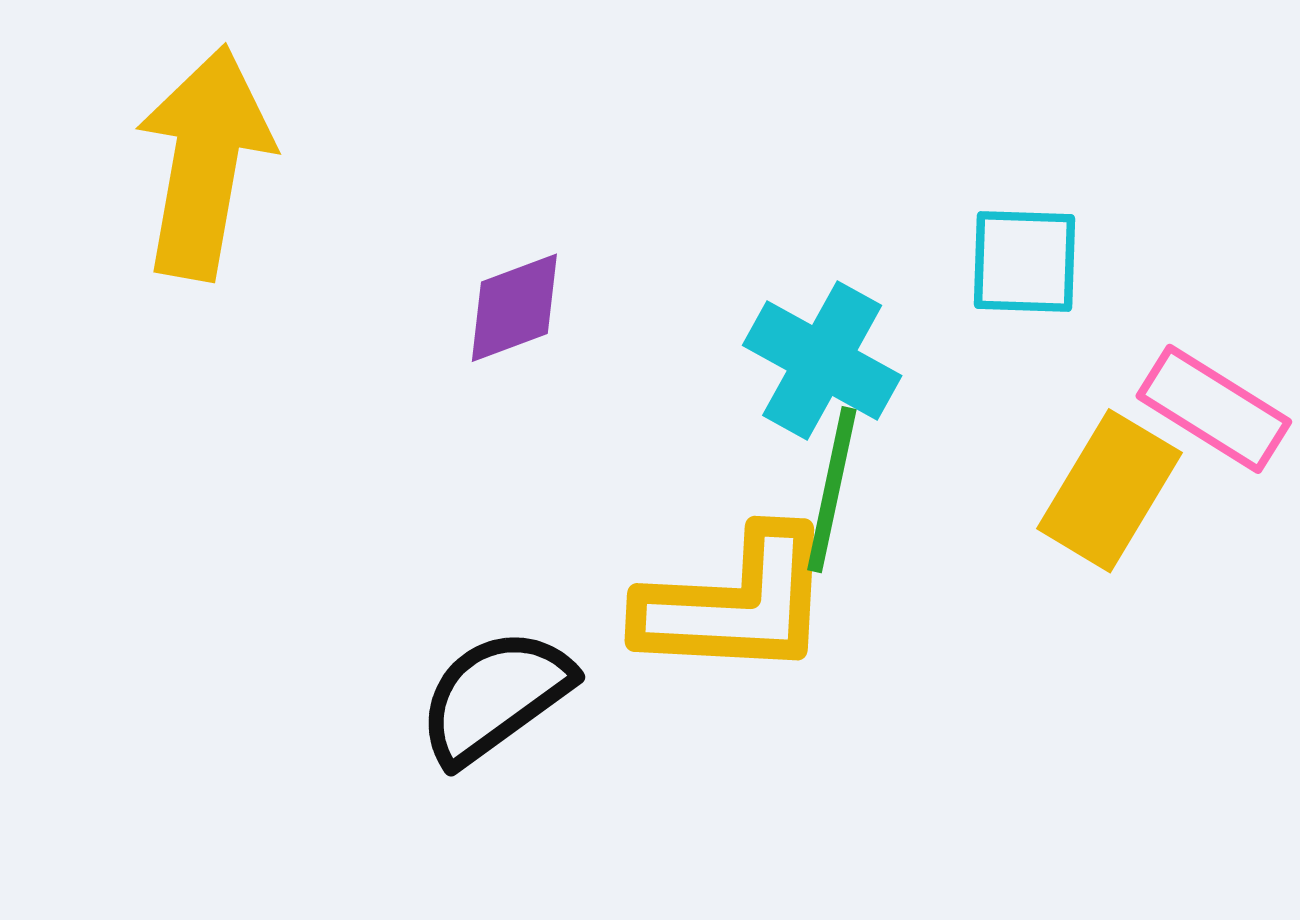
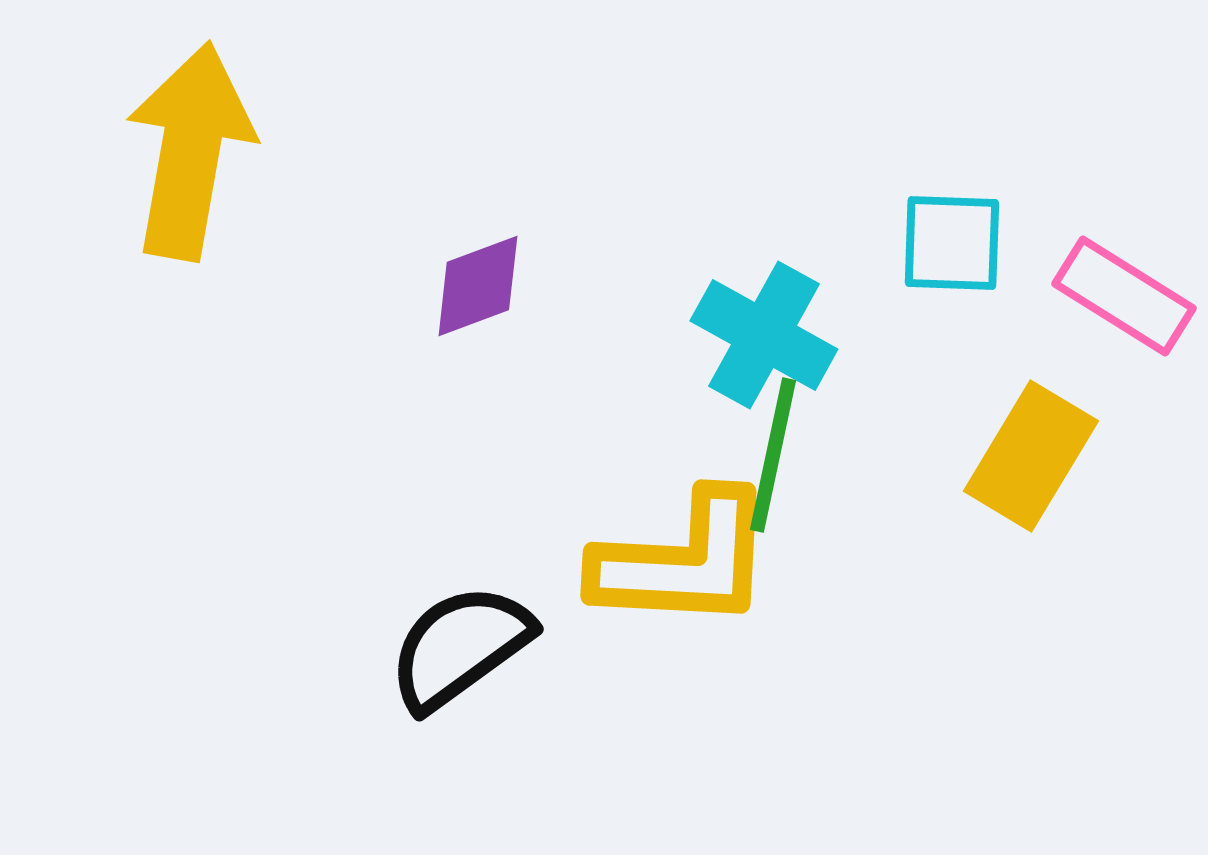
pink rectangle: (1214, 409) -> (1124, 296), moved

